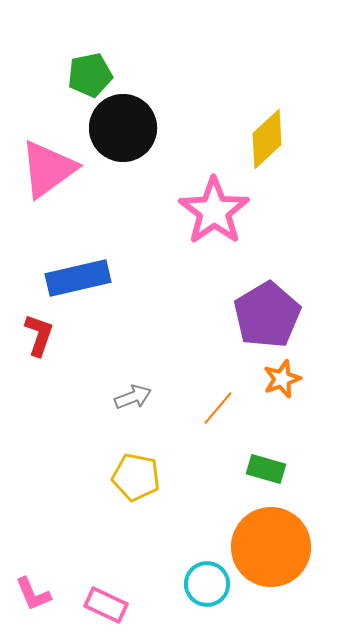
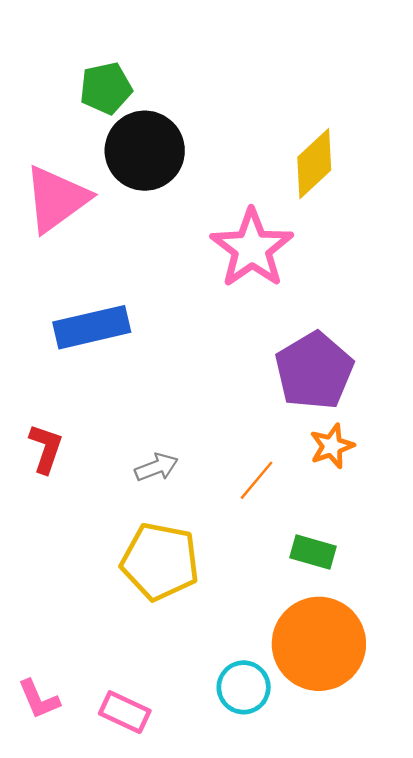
red L-shape: (39, 335) -> (46, 448), moved
yellow pentagon: (136, 477) -> (160, 561), size x1.4

